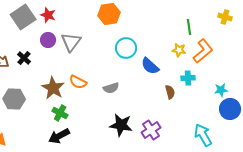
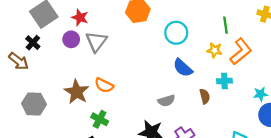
red star: (48, 15) -> (80, 17), moved
cyan circle: (126, 48) -> (176, 33), moved
black cross: (24, 58) -> (33, 43), moved
gray semicircle: (111, 88) -> (166, 101), moved
green cross: (60, 113) -> (100, 119), moved

